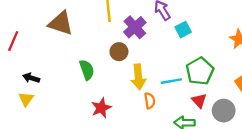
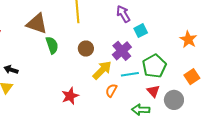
purple cross: (135, 27) -> (122, 51), moved
green semicircle: (87, 70) -> (52, 45), moved
yellow arrow: (138, 77) -> (102, 70), turned -130
orange semicircle: (150, 101) -> (111, 91), turned -144

